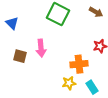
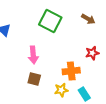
brown square: (20, 56) -> (34, 79), moved

